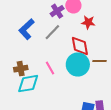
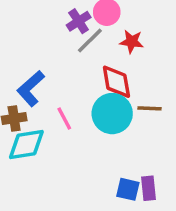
blue L-shape: (27, 29) -> (31, 88), moved
gray line: (52, 32) -> (90, 40), moved

